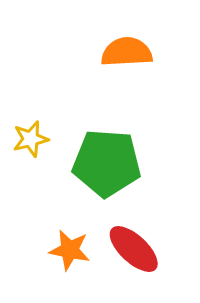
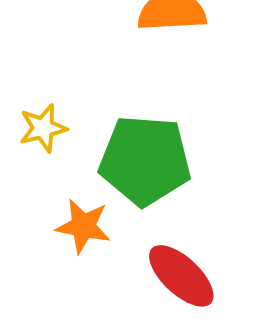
orange star: (70, 250) -> (83, 226), moved

